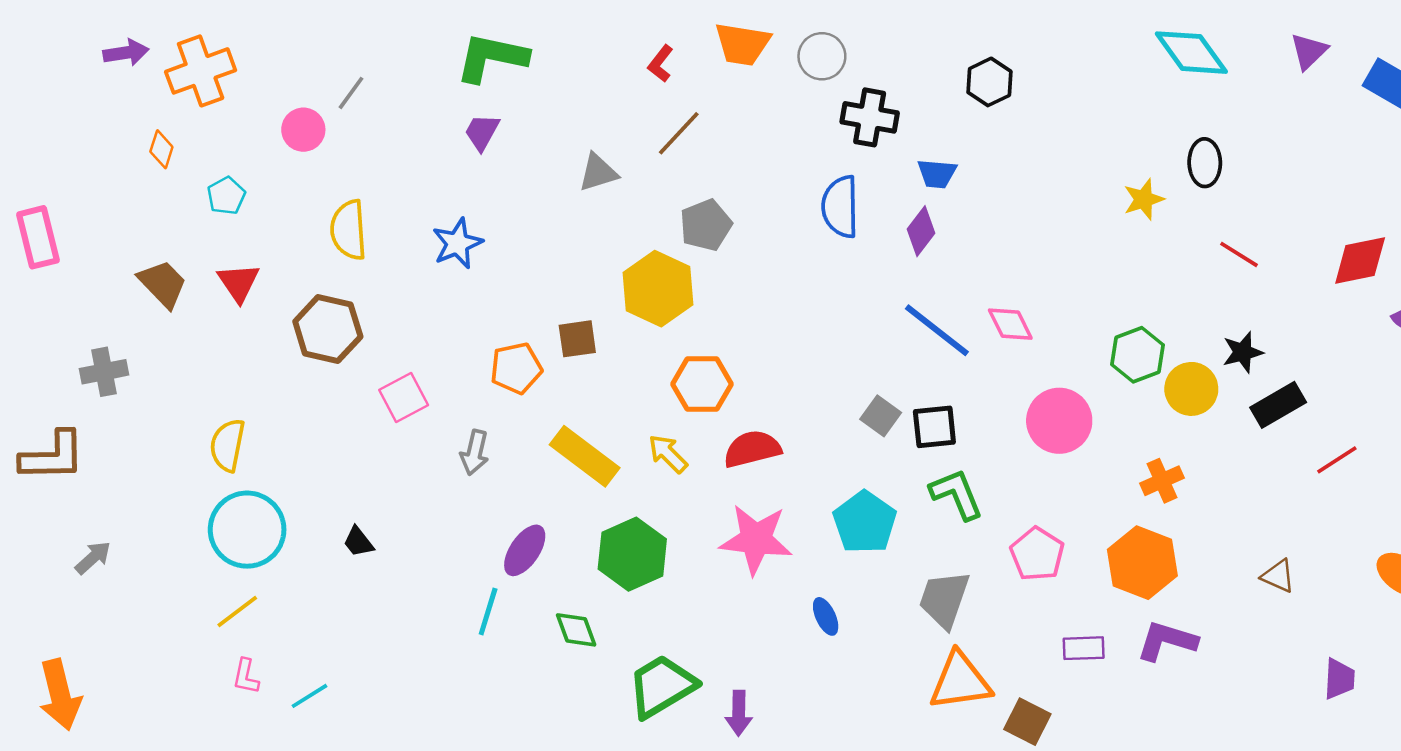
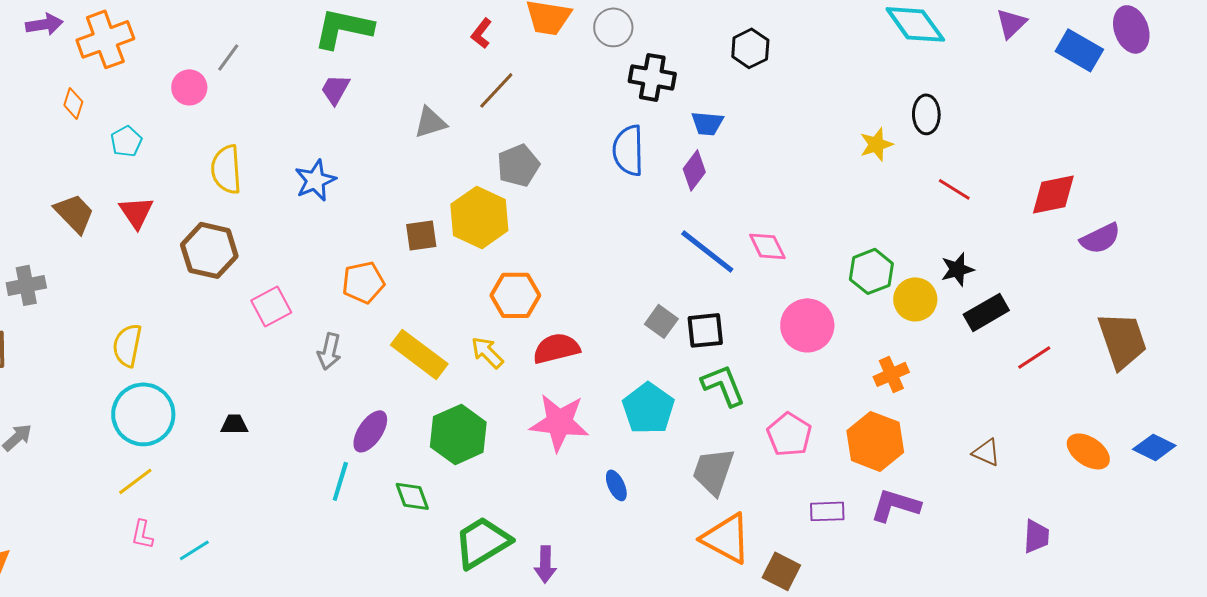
brown square: (577, 339) -> (421, 235), moved
black trapezoid: (358, 542) -> (234, 424), turned 128
orange triangle: (960, 681) -> (726, 538), turned 36

